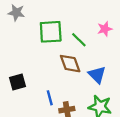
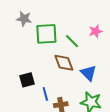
gray star: (16, 13) -> (24, 19), moved
black square: (18, 82) -> (27, 80), moved

